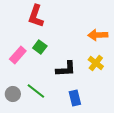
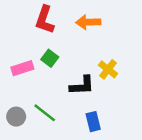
orange arrow: (98, 35) -> (88, 22), moved
pink rectangle: (18, 55) -> (22, 68), turned 30
yellow cross: (96, 63) -> (108, 69), moved

